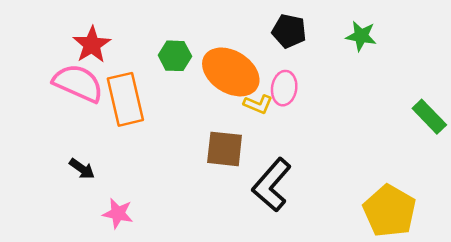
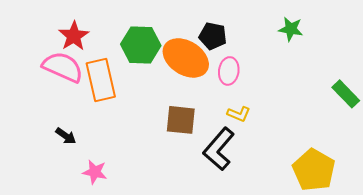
black pentagon: (289, 31) -> (213, 36), moved
green hexagon: (175, 56) -> (141, 45), size x1.5
yellow L-shape: (258, 104) -> (239, 114), moved

